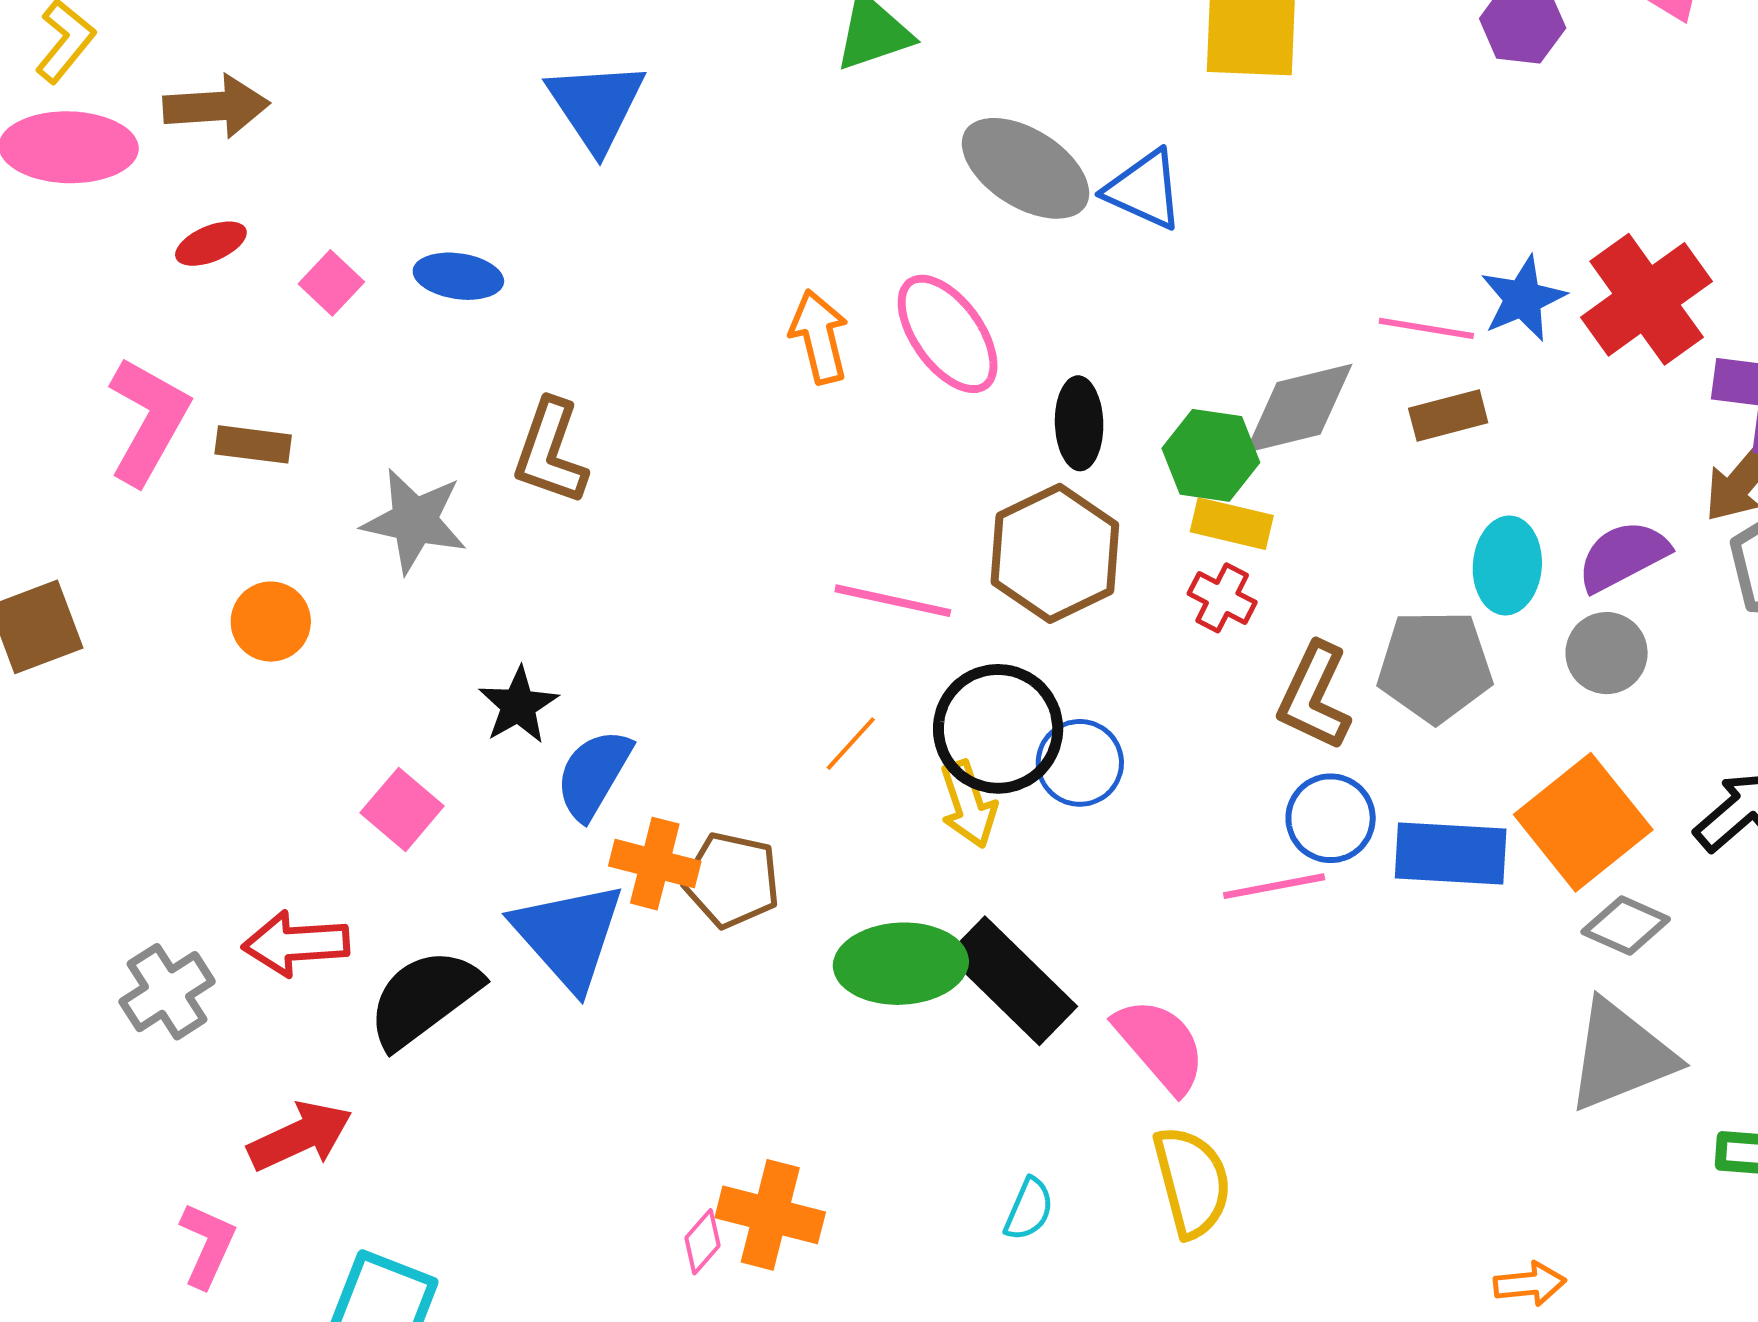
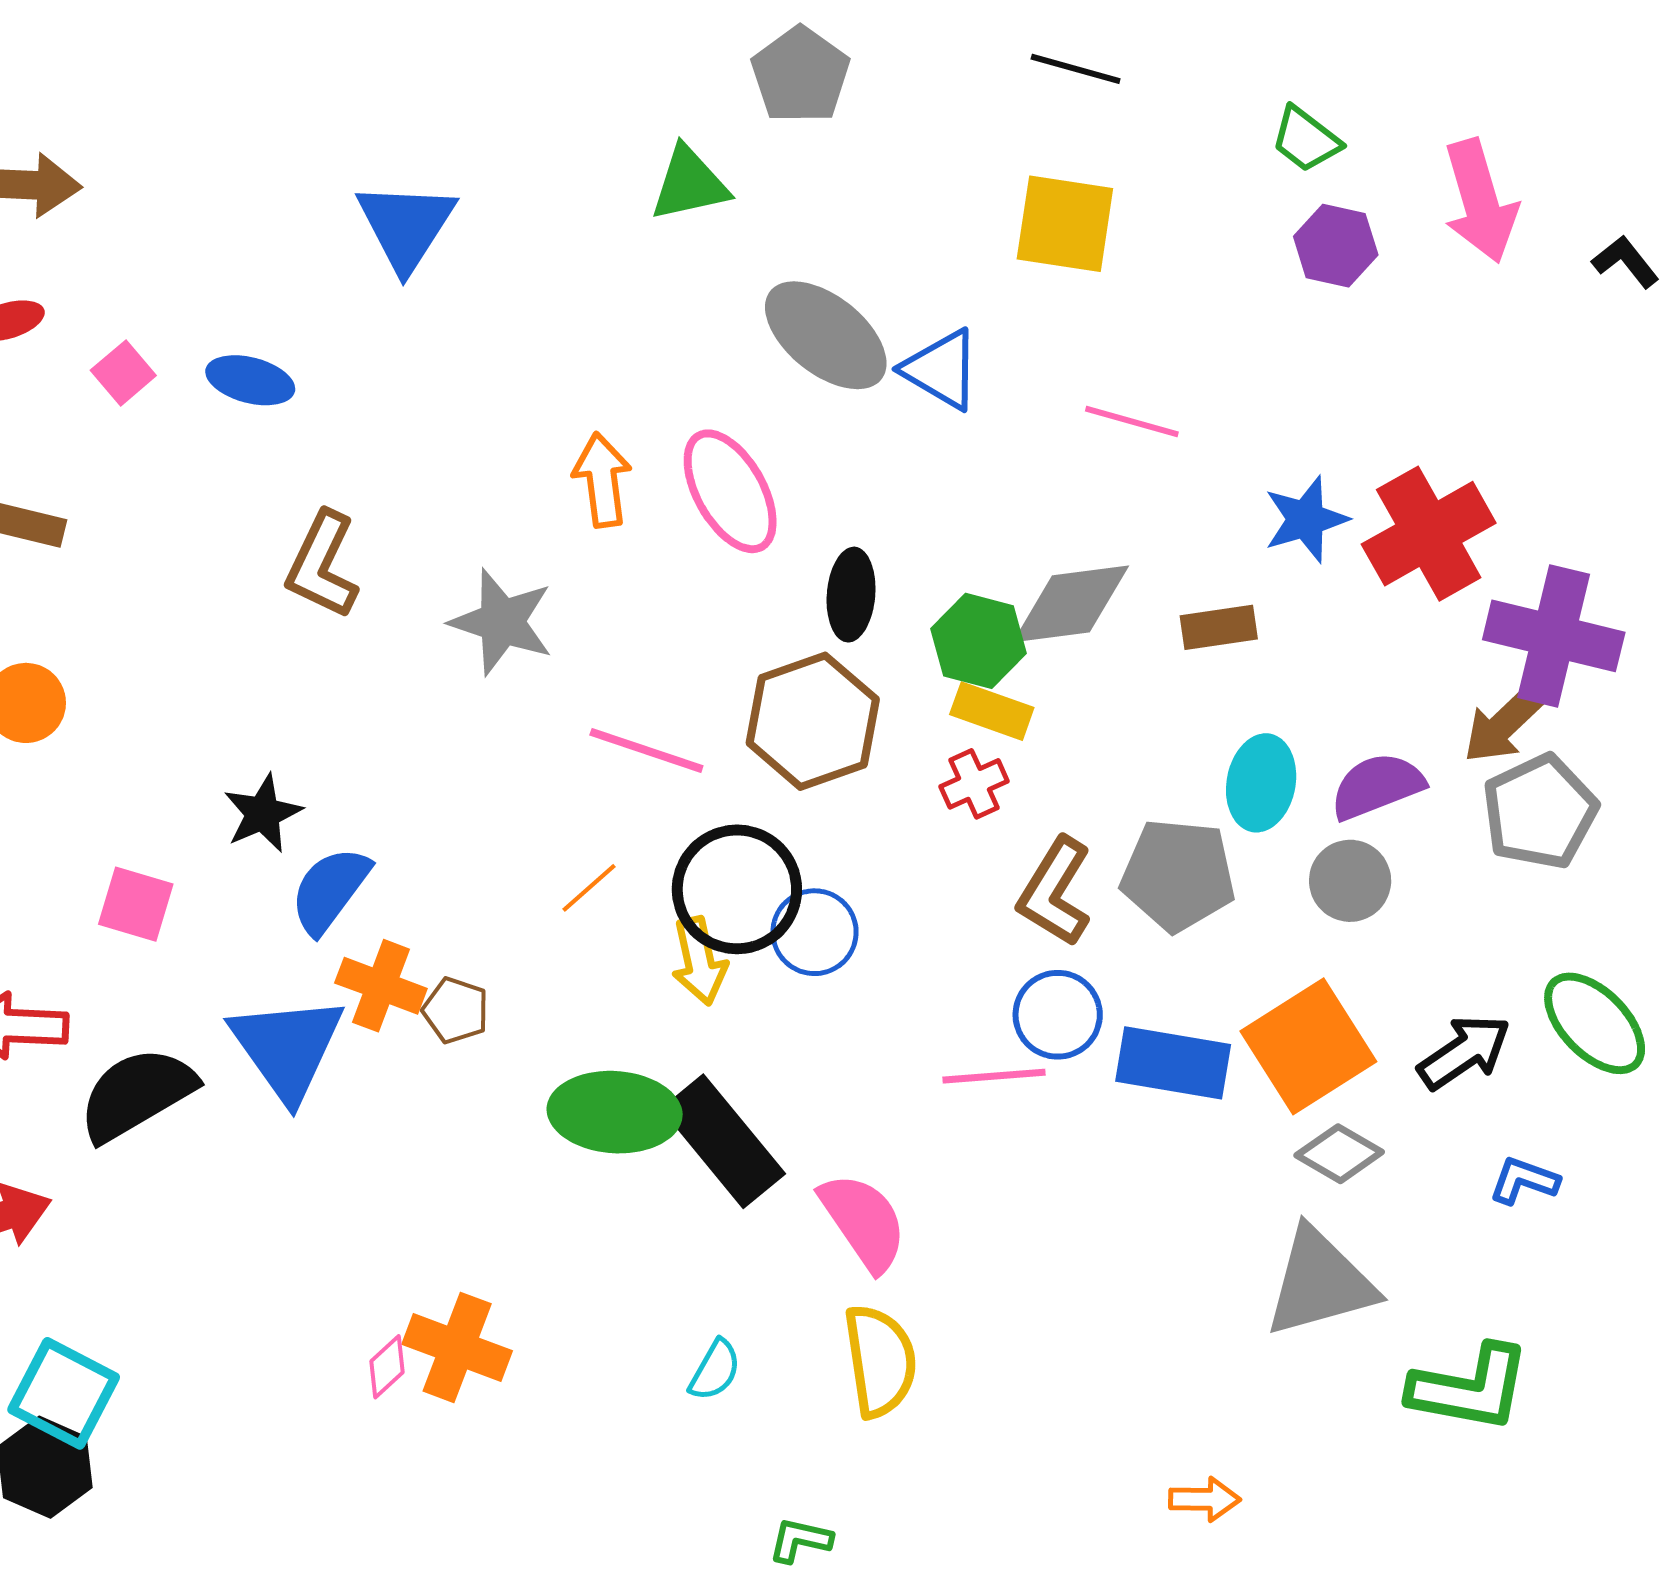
pink line: (1426, 328) -> (1132, 421), moved
gray star: (414, 521) -> (502, 622), moved
red cross: (1222, 598) -> (974, 784), turned 32
pink square: (402, 809) -> (136, 904), turned -30
brown pentagon: (732, 880) -> (456, 1010), size x0.7

